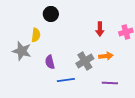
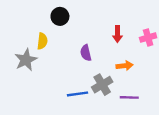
gray star: (22, 51) -> (26, 60), turned 30
gray cross: (85, 61) -> (102, 85), moved
purple semicircle: (50, 62) -> (86, 53), moved

